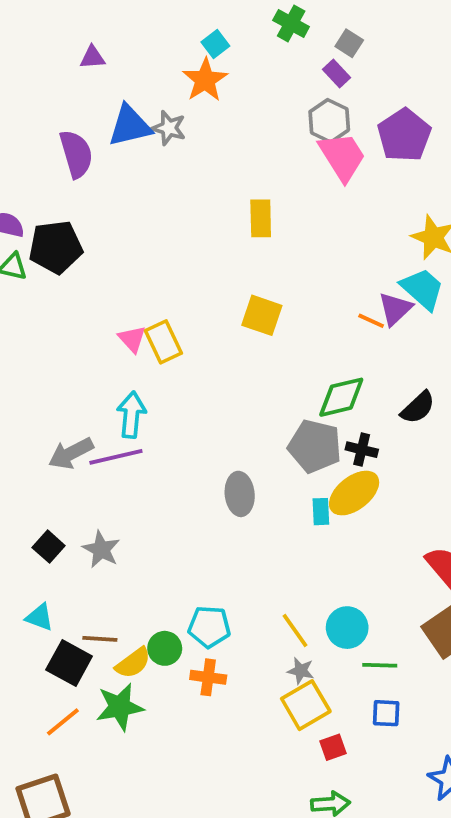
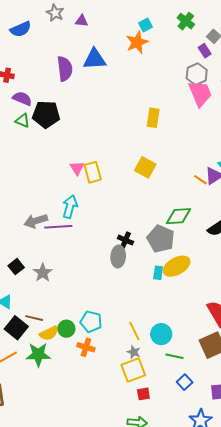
gray star: (169, 128) -> (55, 13), moved
black cross: (362, 450) -> (125, 240), moved
blue square: (386, 713) -> (185, 382), moved, turned 35

